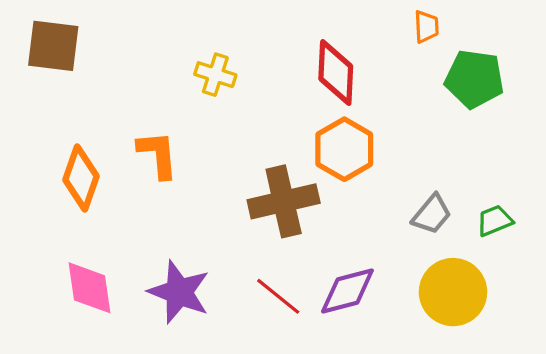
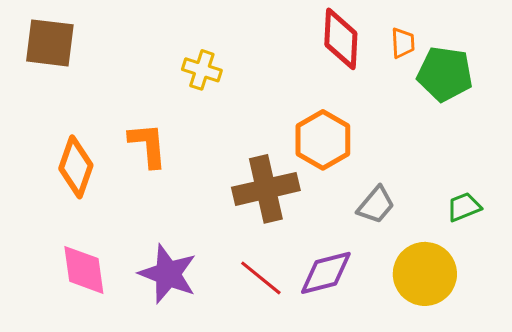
orange trapezoid: (426, 27) -> (403, 43), moved
red diamond: (336, 72) -> (341, 39), moved
gray trapezoid: (432, 214) -> (376, 205), moved

